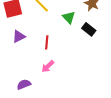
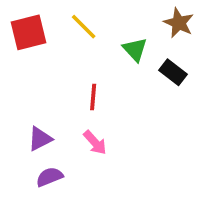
purple triangle: (19, 36) -> (40, 139), moved
pink arrow: (48, 66) -> (95, 143), turned -88

